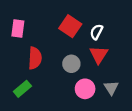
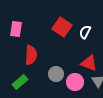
red triangle: (99, 55) -> (89, 63), moved, turned -42
gray circle: (71, 64) -> (56, 74), moved

